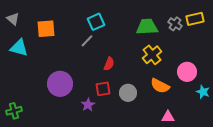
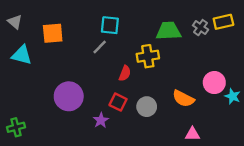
cyan square: (96, 22) -> (110, 25), turned 30
yellow cross: (152, 55) -> (148, 56), moved, turned 30
red square: (103, 89) -> (118, 102), turned 35
cyan star: (203, 92) -> (233, 96), moved

